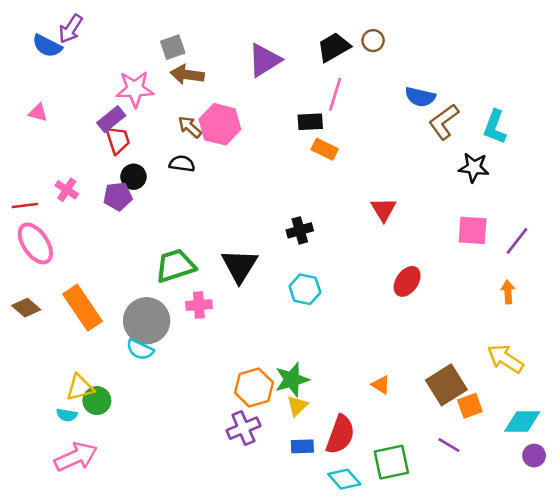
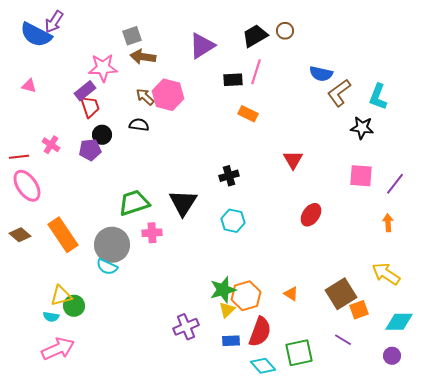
blue semicircle: (47, 46) -> (36, 35), size x1.4
black rectangle: (310, 122) -> (233, 80), moved
orange hexagon: (254, 387) -> (246, 296), moved
purple circle: (534, 456) -> (392, 356), moved

